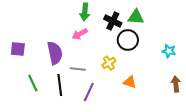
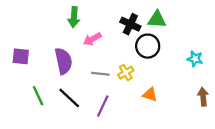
green arrow: (85, 12) -> (74, 17), moved
gray line: (78, 69) -> (100, 74), moved
black line: (60, 85) -> (69, 98), turned -40

